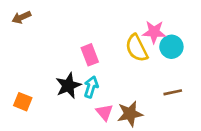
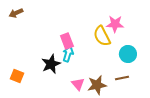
cyan circle: (171, 47) -> (128, 54), moved
cyan arrow: (91, 87) -> (68, 54), moved
brown line: (173, 92) -> (122, 78), moved

